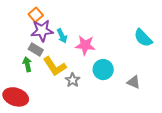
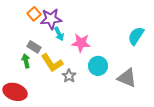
purple star: (42, 31) -> (51, 19), moved
cyan semicircle: (143, 38) -> (136, 36), turned 78
gray triangle: (134, 82) -> (127, 78), size x1.5

